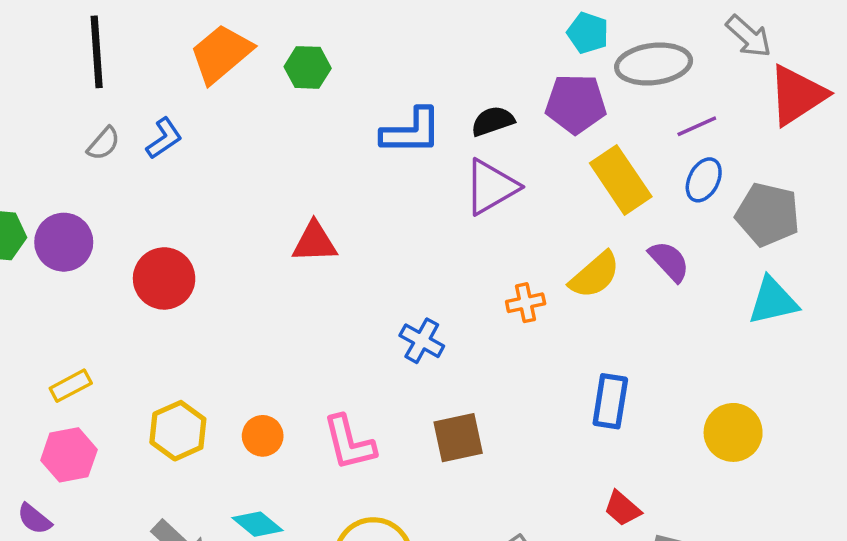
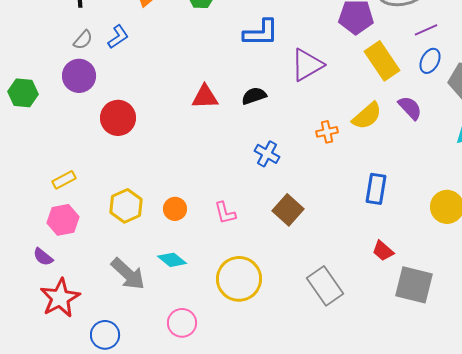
black semicircle: (493, 121) -> (254, 96), moved
purple circle: (64, 242) -> (79, 76), moved
brown square: (458, 438) -> (288, 210), turned -36
pink L-shape: (349, 443) -> (225, 213), size x0.7

